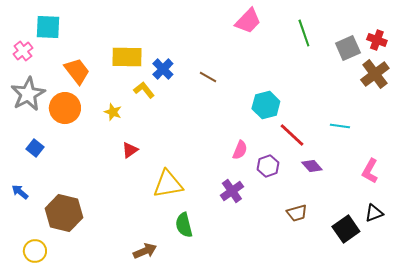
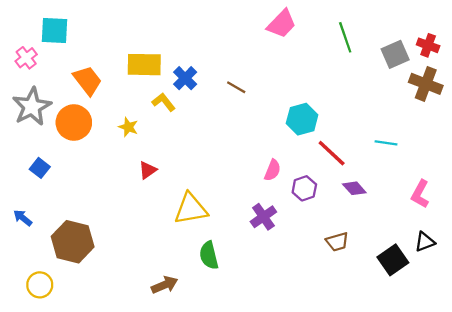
brown cross: (375, 74) -> (426, 84), turned -32

